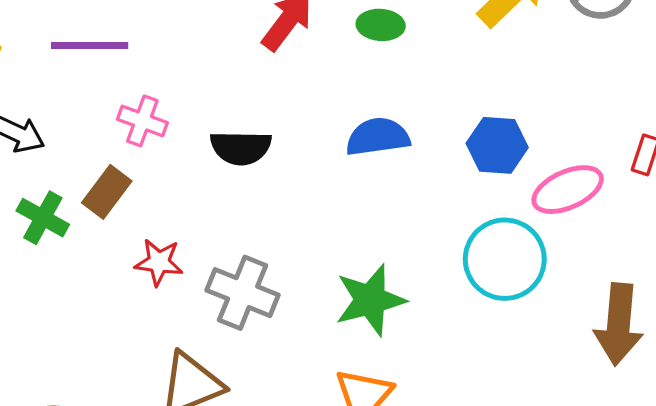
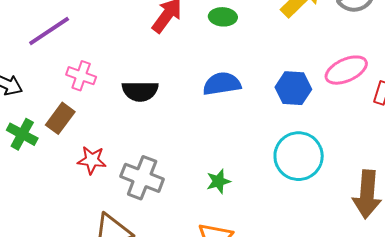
purple line: (90, 46) -> (49, 31), turned -33
pink ellipse: (568, 190) -> (346, 70), moved
green star: (370, 300) -> (218, 181), size x0.6

